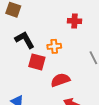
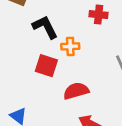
black L-shape: (25, 40) -> (45, 27), moved

